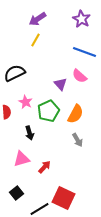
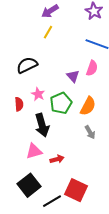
pink semicircle: (80, 76) -> (92, 68), turned -112
black arrow: (30, 133) -> (42, 125), size x1.6
red arrow: (45, 167) -> (57, 159), turned 32
black square: (17, 193) -> (29, 185), size x1.6

